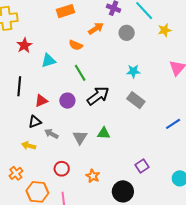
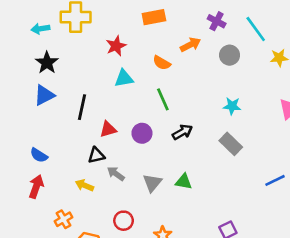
red star: (24, 45) -> (116, 46), moved
black arrow: (98, 96) -> (182, 132), size x0.7

